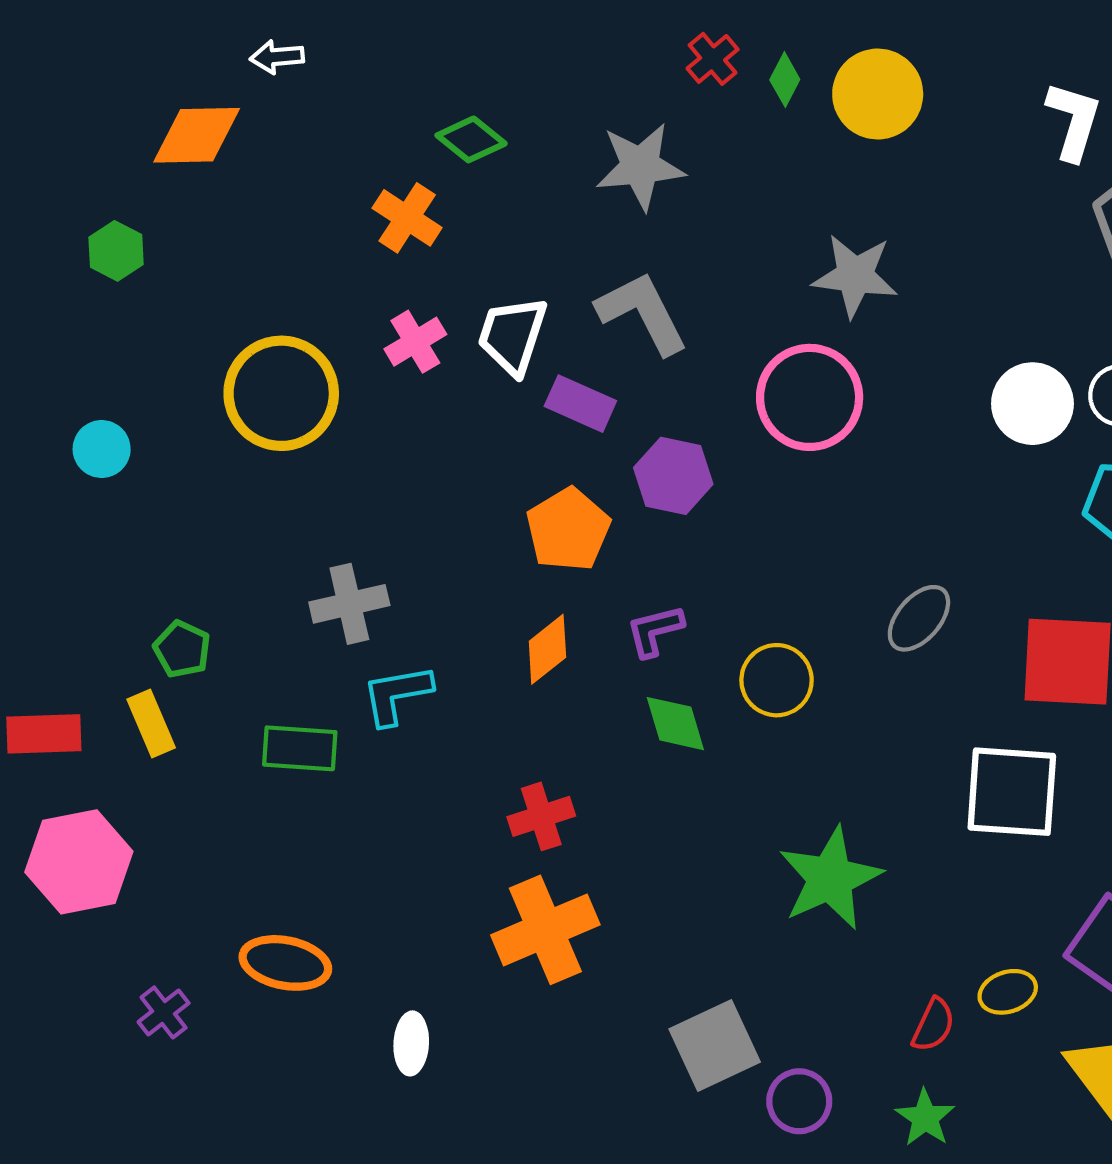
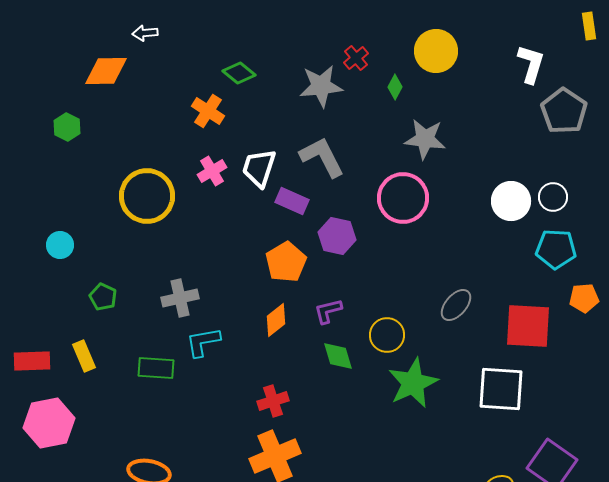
red cross: (713, 59) -> (356, 58), moved
green diamond: (785, 80) -> (395, 87), moved
cyan circle: (102, 449) -> (60, 245), moved
green pentagon: (182, 649) -> (103, 297), moved
green star: (830, 878) -> (413, 383), moved

